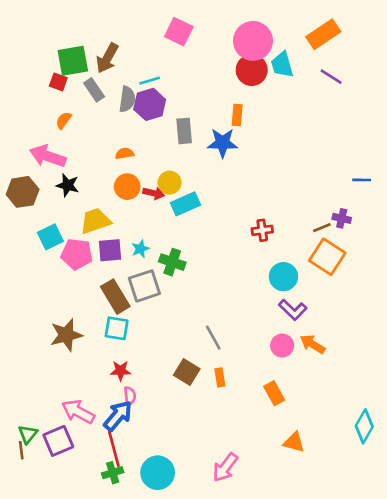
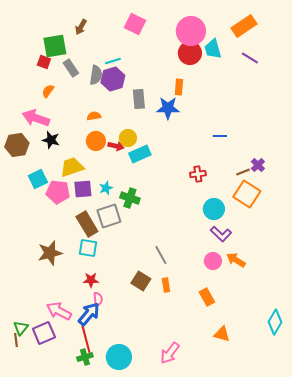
brown arrow: (107, 58) -> (81, 27), moved, size x0.7
blue line: (362, 180) -> (220, 136), moved
purple cross: (342, 218) -> (258, 165), turned 32

